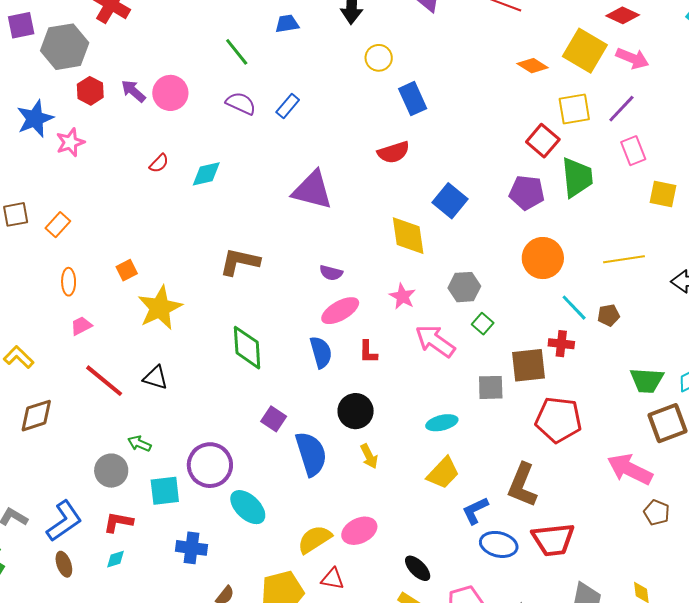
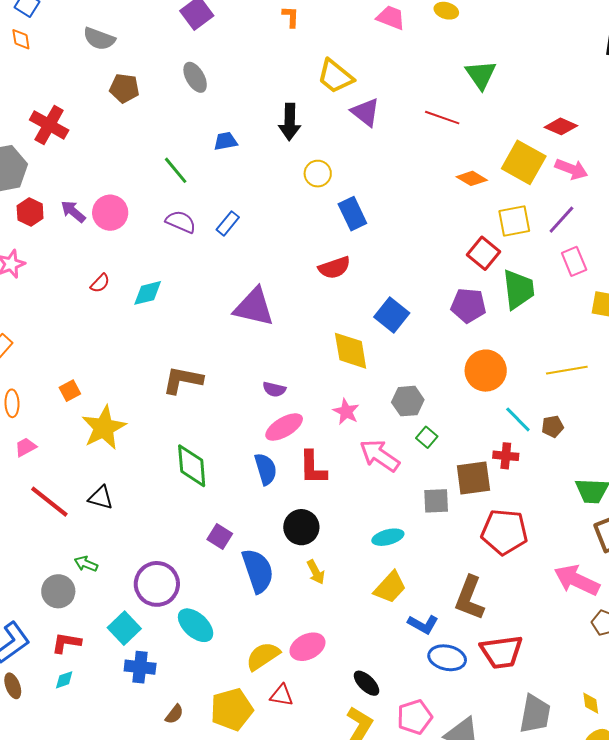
red L-shape: (368, 352) -> (313, 468), size x1.5
cyan square: (165, 491) -> (124, 628), moved, turned -36
blue L-shape: (475, 511) -> (423, 624), turned -124

